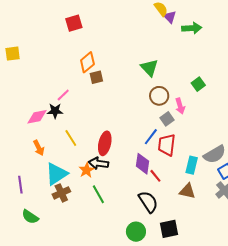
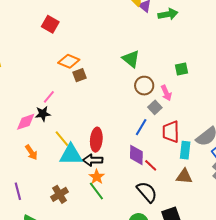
red square: (74, 23) -> (50, 24), turned -36
orange diamond: (87, 62) -> (69, 61), turned 70
green square: (198, 84) -> (182, 69), turned 32
red trapezoid: (167, 145) -> (171, 132), moved
orange star: (87, 170) -> (97, 177), moved
cyan triangle: (56, 174) -> (71, 155), moved, turned 40

